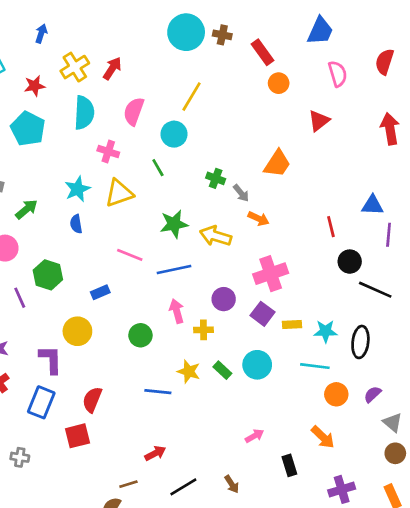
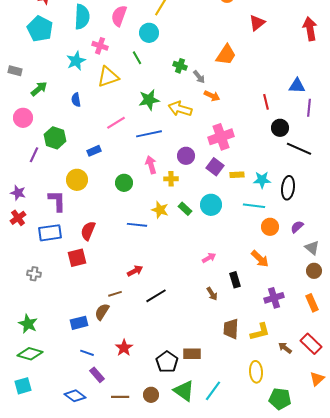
cyan star: (77, 189) -> (76, 61), moved
pink line: (130, 255) -> (116, 123), turned -54
purple line: (20, 298) -> (34, 155), turned 49
blue rectangle: (41, 402) -> (50, 233), turned 60
brown arrow: (232, 484) -> (212, 294), moved

